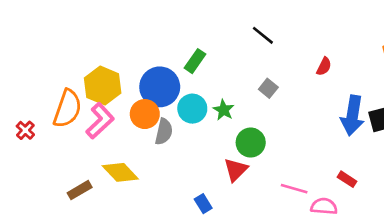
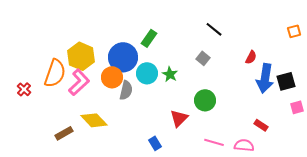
black line: (263, 35) -> (214, 29), moved
red semicircle: (324, 67) -> (251, 57), moved
green circle: (251, 143) -> (205, 100), moved
pink line: (294, 189) -> (214, 142), moved

